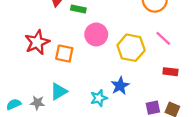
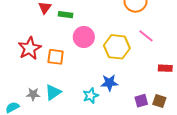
red rectangle: (170, 72) -> (165, 68), moved
blue star: (120, 86) -> (109, 83), turned 30
gray star: (37, 103) -> (33, 94), moved

